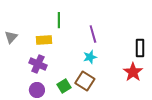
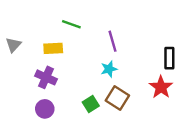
green line: (59, 20) -> (71, 24), turned -70
brown square: (85, 81) -> (117, 98), moved
green square: (64, 86) -> (91, 104), moved

